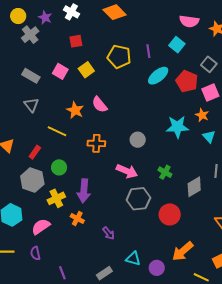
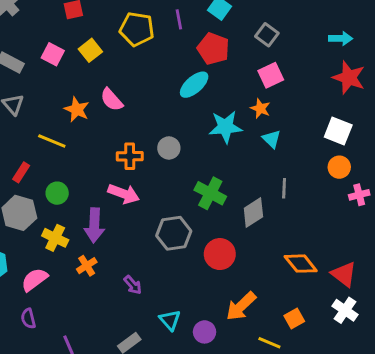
cyan ellipse: (158, 76) -> (194, 85), moved
red pentagon: (187, 81) -> (213, 49), moved
orange cross: (96, 143) -> (130, 156), moved
pink arrow: (127, 171) -> (124, 194), moved
green cross: (165, 172) -> (210, 193), size x1.5
yellow cross: (56, 198) -> (55, 238), turned -36
orange cross: (77, 218) -> (87, 266), turned 32
cyan triangle: (133, 259) -> (170, 320), turned 35

